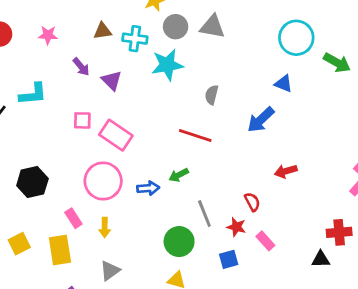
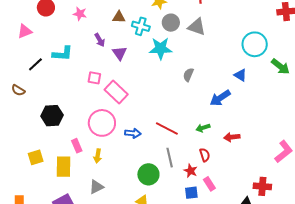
red line: (195, 136) -> (167, 129), moved
green arrow: (179, 175) -> (203, 128), moved
blue square: (229, 259) -> (191, 193), moved

